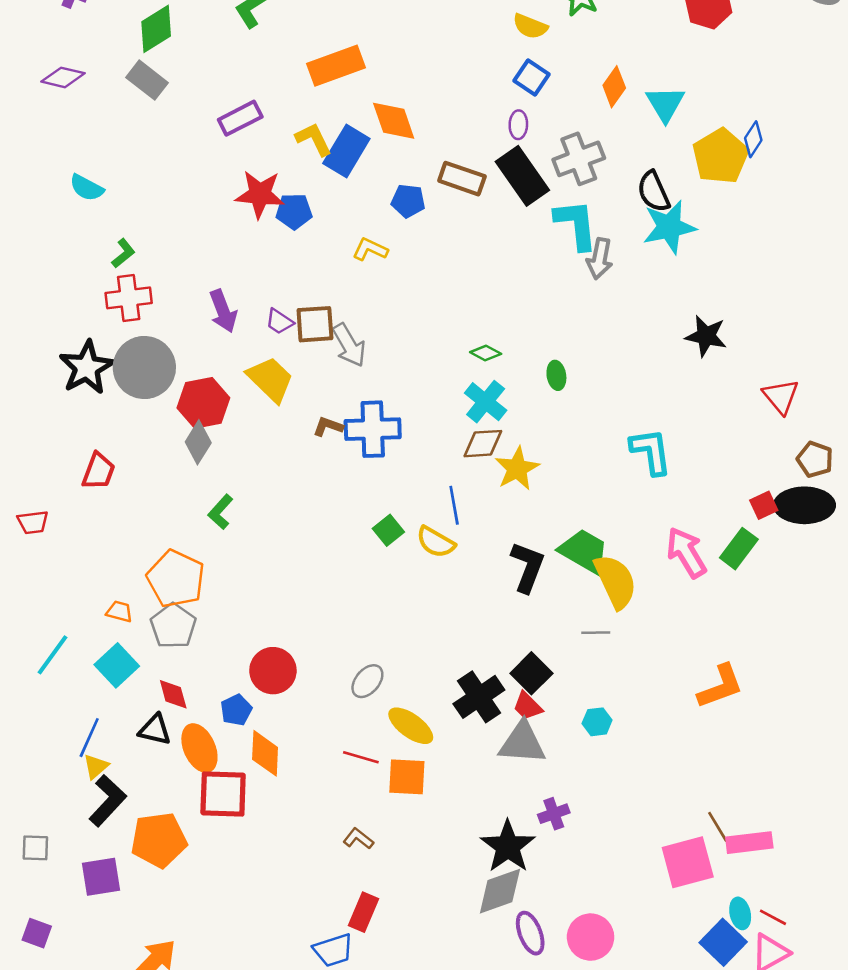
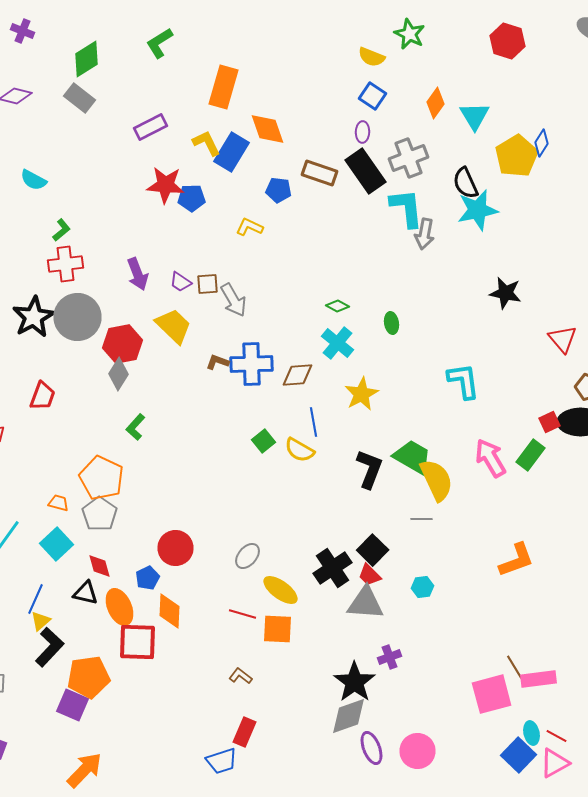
orange rectangle: (336, 66) -> (224, 87), turned -54
brown square: (315, 324) -> (208, 284), size x0.7
brown diamond: (483, 444) -> (298, 375), moved
purple square: (101, 877) -> (72, 705), moved, turned 32

